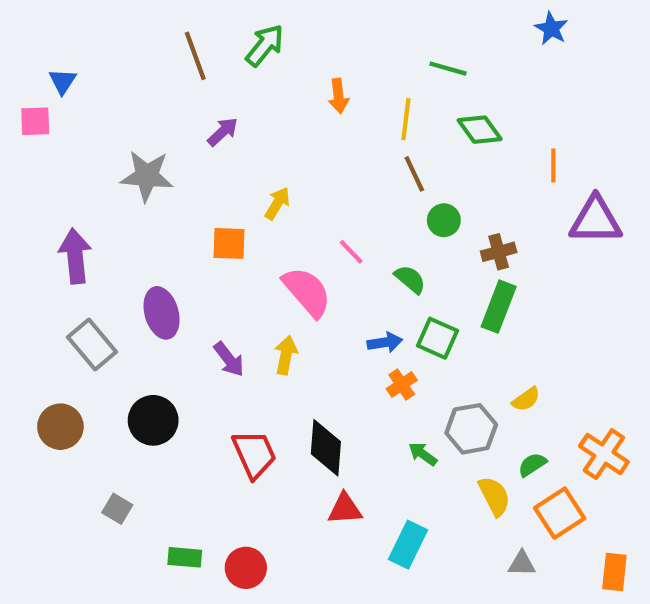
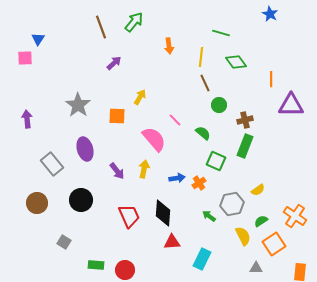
gray star: (147, 176) -> (78, 105), moved, turned 30
purple arrow: (75, 256) -> (27, 119), moved, size x0.7
blue arrow: (385, 342) -> (177, 178), moved

